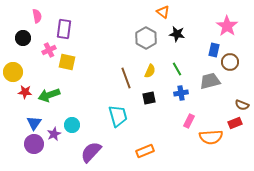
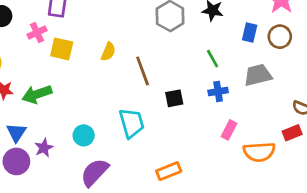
blue rectangle: (214, 50) -> (250, 33), moved
brown circle: (230, 62) -> (280, 37), moved
yellow semicircle: (150, 71) -> (108, 52), moved
cyan circle: (72, 125) -> (84, 135), moved

